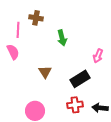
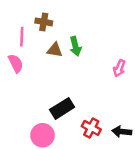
brown triangle: (45, 72) -> (55, 50), moved, turned -48
black rectangle: (80, 79) -> (62, 108), moved
red cross: (75, 105) -> (91, 128), turned 35

